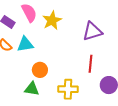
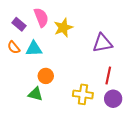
red line: (91, 64) -> (108, 75), moved
yellow cross: (68, 89) -> (83, 94), moved

